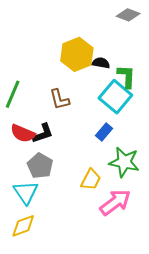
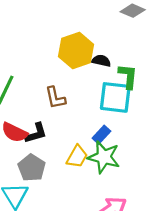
cyan square: (115, 97) -> (115, 97), turned -36
green star: (124, 162) -> (104, 157), moved
yellow trapezoid: (91, 180) -> (77, 156), moved

